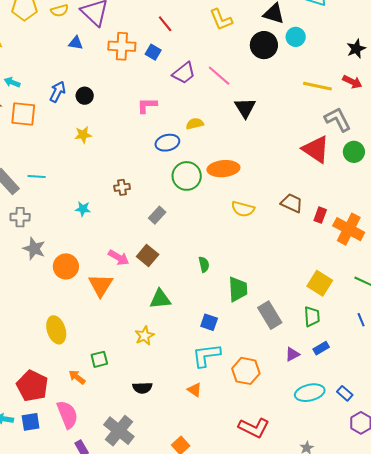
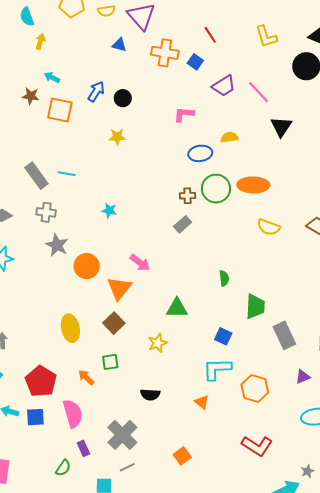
brown cross: (122, 187) -> (187, 196), moved
brown square: (148, 255) -> (114, 323), moved

